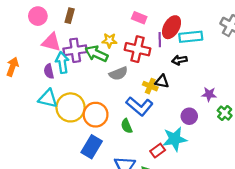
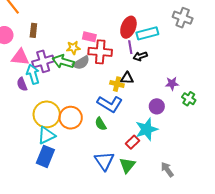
pink rectangle: (139, 18) -> (89, 37), moved
purple line: (160, 40) -> (130, 47), moved
gray semicircle: (118, 73) -> (81, 63), moved
cyan triangle: (48, 98) -> (47, 135), moved, turned -30
blue rectangle: (92, 147) -> (45, 156), moved

